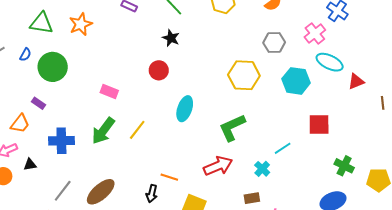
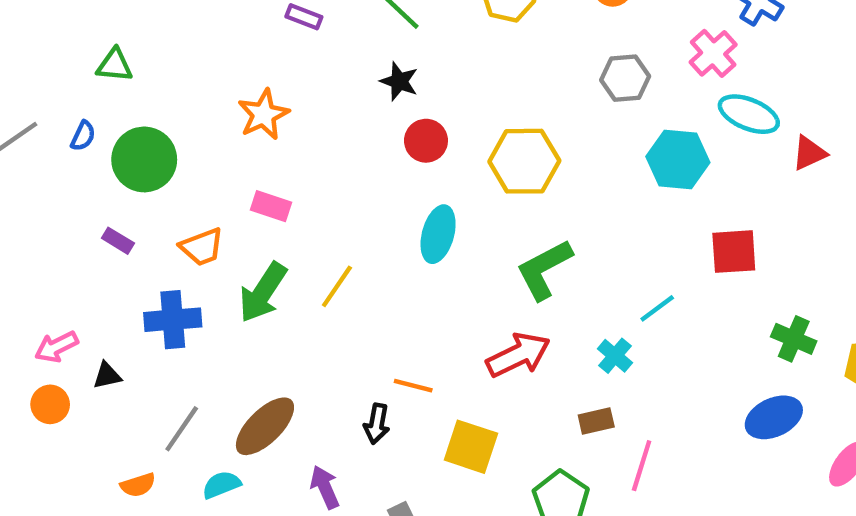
green triangle: (42, 23) -> (114, 65), size x0.7
orange star: (81, 24) -> (263, 115), moved
red circle: (159, 70) -> (426, 141), moved
yellow hexagon: (244, 75) -> (524, 161), moved
orange trapezoid: (20, 124) -> (202, 247), moved, turned 35

